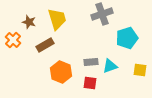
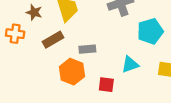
orange cross: (13, 40) -> (15, 34), turned -35
gray rectangle: (91, 62) -> (87, 49), moved

